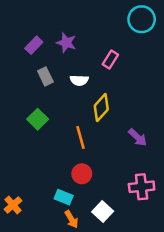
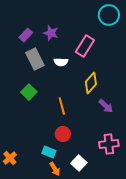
pink rectangle: (110, 60) -> (85, 46), size x1.5
gray rectangle: (45, 76) -> (35, 59), size x1.5
yellow diamond: (101, 108) -> (91, 83), moved

